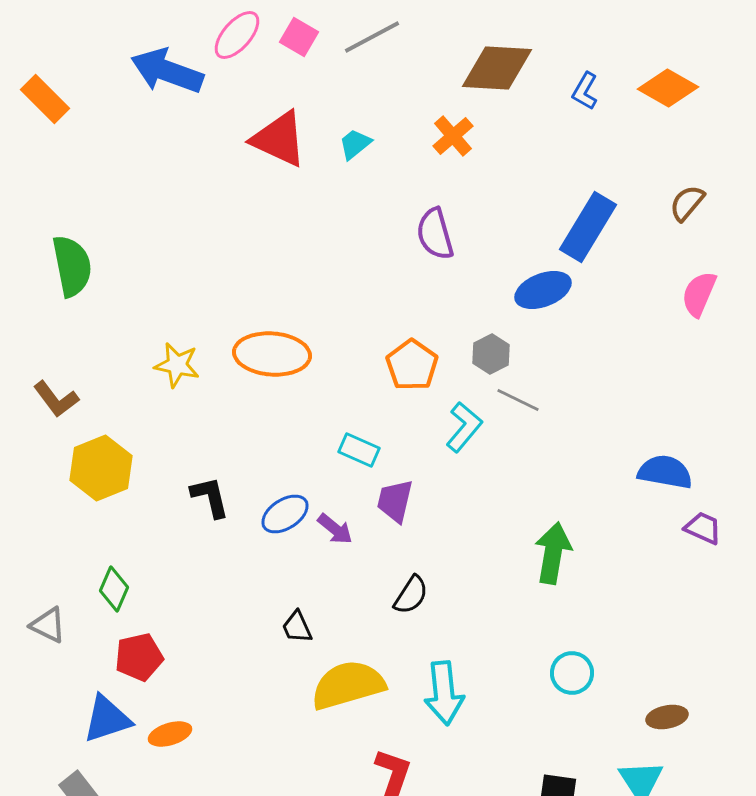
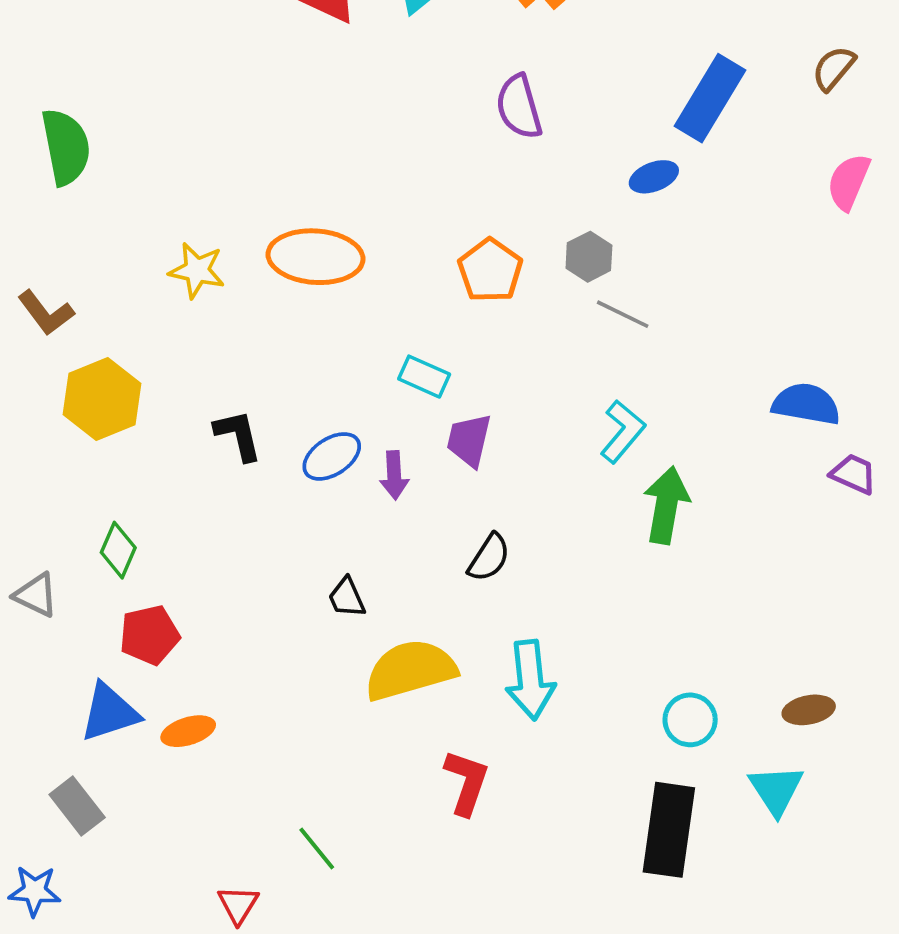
blue ellipse: (543, 290) -> (654, 177), size x0.7
cyan L-shape: (464, 427) -> (623, 431), moved
purple arrow: (335, 529) -> (394, 475), turned 48
cyan circle: (572, 673) -> (690, 720), moved

